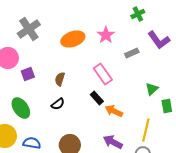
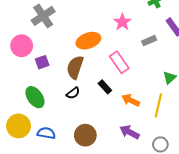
orange ellipse: (73, 39) -> (88, 41), moved
brown semicircle: (60, 79) -> (75, 67), size x1.6
black rectangle: (97, 98) -> (105, 87), moved
yellow line: (146, 130) -> (158, 105), moved

